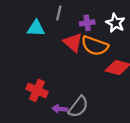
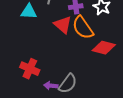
orange semicircle: (95, 46) -> (83, 28), turned 35

